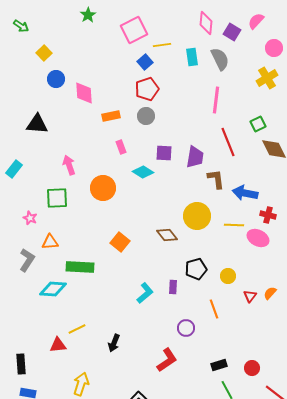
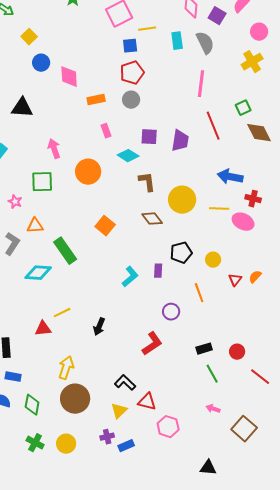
blue square: (145, 62) -> (130, 46), turned 35
brown L-shape: (216, 179) -> (147, 182), moved
green rectangle: (80, 267) -> (65, 251), turned 52

